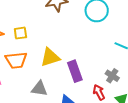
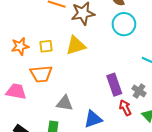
yellow triangle: (50, 57) -> (76, 45), moved
purple rectangle: (75, 71) -> (114, 85), moved

